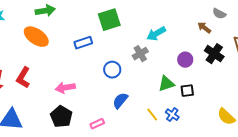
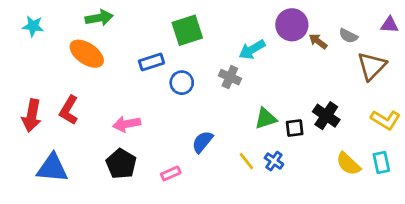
gray semicircle: (219, 14) -> (348, 36), moved
gray cross: (140, 54) -> (230, 77), turned -35
black cross: (214, 54) -> (326, 116), moved
purple circle: (185, 60) -> (292, 25), moved, size x1.5
blue circle: (112, 70) -> (182, 83), moved

